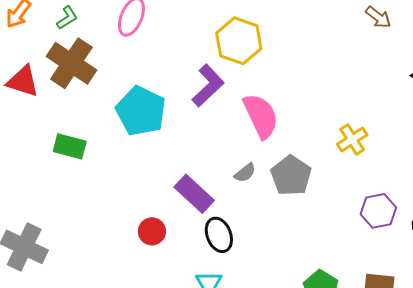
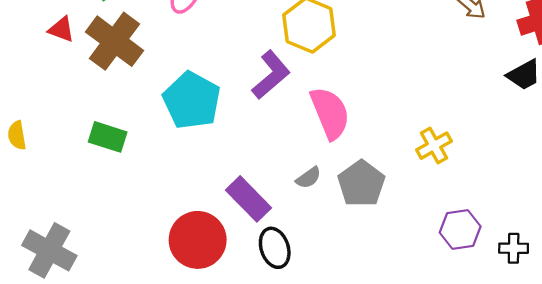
red triangle: (23, 81) -> (61, 29), moved, size x0.7
red circle: (152, 231) -> (198, 240), size x1.8

